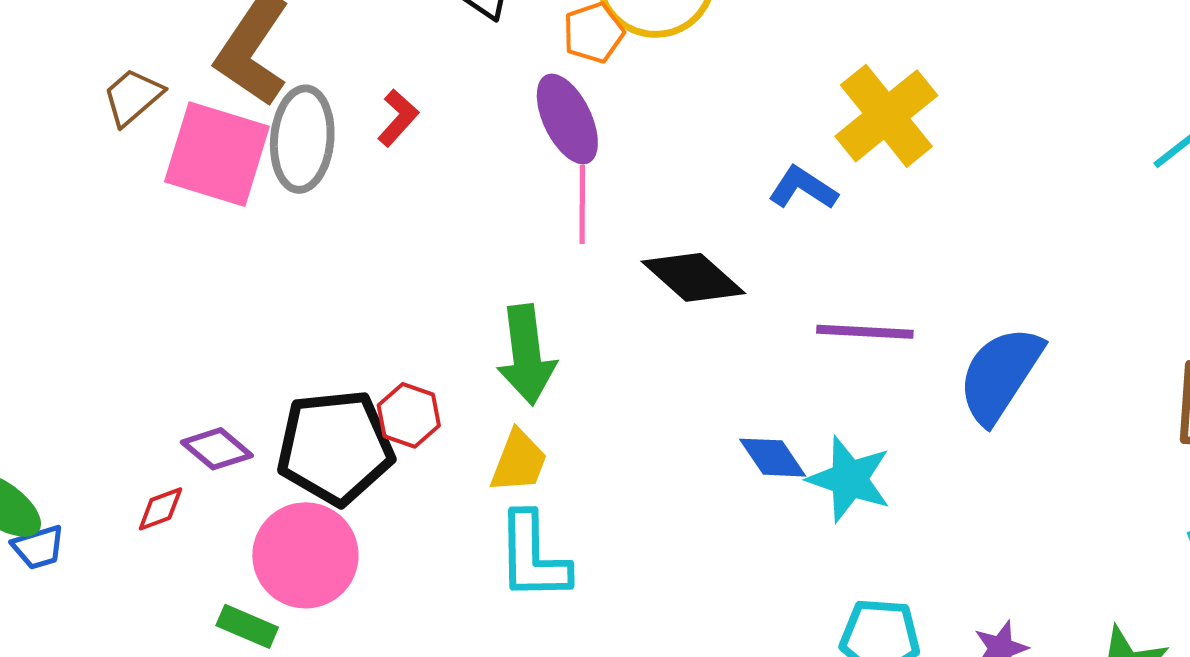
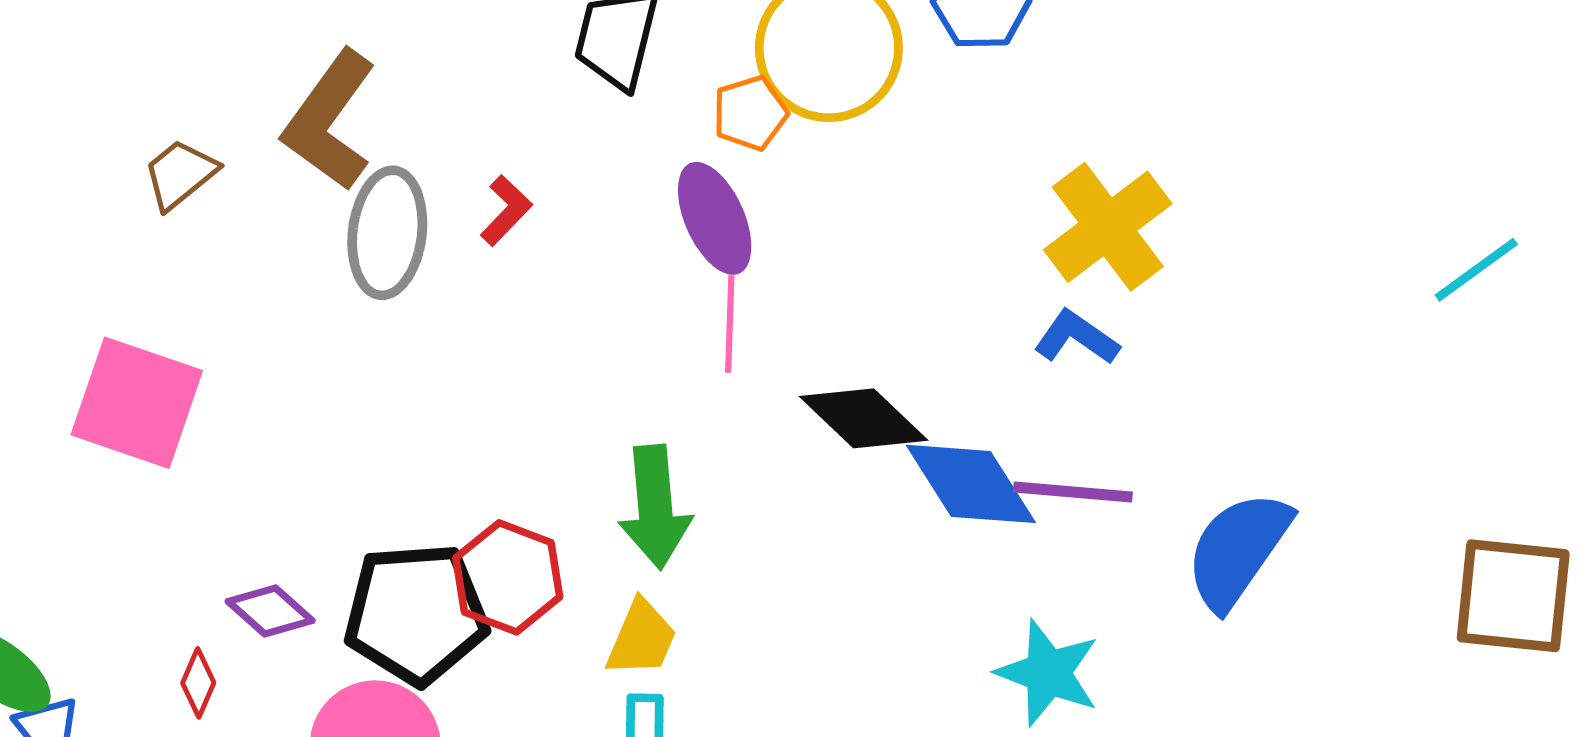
pink square: (217, 154) -> (137, 403), moved
blue L-shape: (803, 188) -> (1076, 338), moved
red hexagon: (409, 415) -> (508, 577), size x1.4
blue diamond: (773, 458) -> (971, 484), moved, size x1.6
red diamond: (160, 509) -> (198, 683), turned -48

